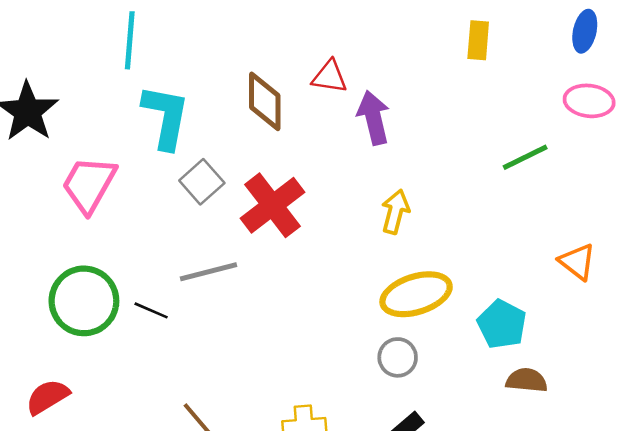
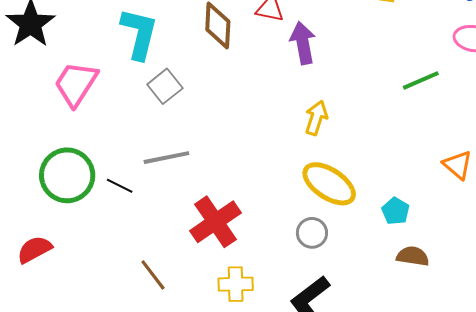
red cross: (272, 205) -> (215, 222), moved
yellow ellipse: (416, 294) -> (329, 184), turned 48
cyan pentagon: (502, 324) -> (396, 211), size x0.7

